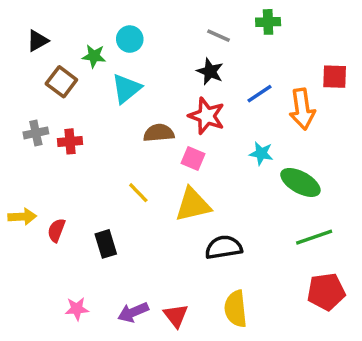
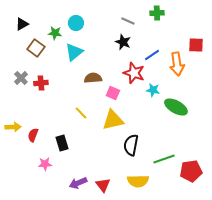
red star: (207, 116) -> (134, 73), moved
gray cross: (36, 133) -> (21, 78), turned -32
green line: (314, 237) -> (164, 159), moved
black semicircle: (224, 247) -> (131, 145), turned -70
pink star: (77, 309) -> (45, 164), moved
yellow semicircle: (236, 309) -> (138, 181), turned -85

